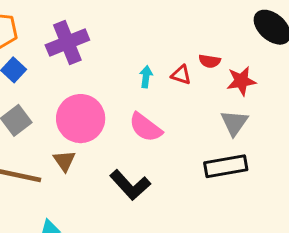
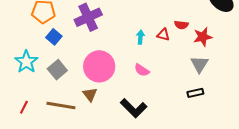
pink semicircle: (146, 127) -> (142, 70), size x0.7
black rectangle: (226, 166) -> (195, 93), size x0.6

